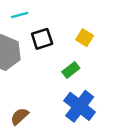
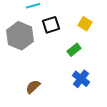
blue cross: (80, 106) -> (81, 79), size x0.7

